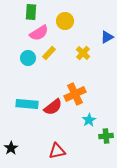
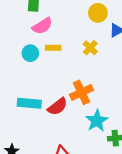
yellow circle: (65, 21) -> (98, 13), moved
yellow rectangle: (49, 53) -> (53, 48), turned 48
cyan star: (89, 120) -> (97, 121), size x1.5

